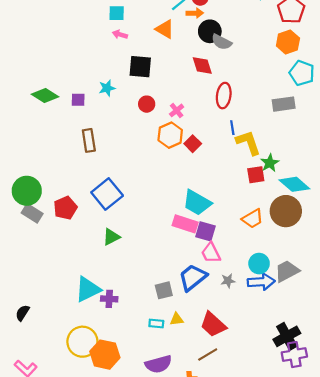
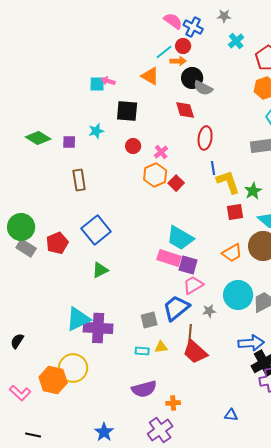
cyan square: (117, 13) -> (97, 84), moved
green star: (270, 163) -> (253, 191), moved
pink trapezoid: (211, 253) -> (193, 285), turned 85
cyan circle: (259, 264) -> (238, 295), size x1.5
blue arrow: (261, 282) -> (251, 343), moved
purple cross: (109, 299) -> (98, 328), size x1.8
orange hexagon: (105, 355) -> (53, 380), moved
brown line: (208, 355) -> (190, 334), moved, turned -54

